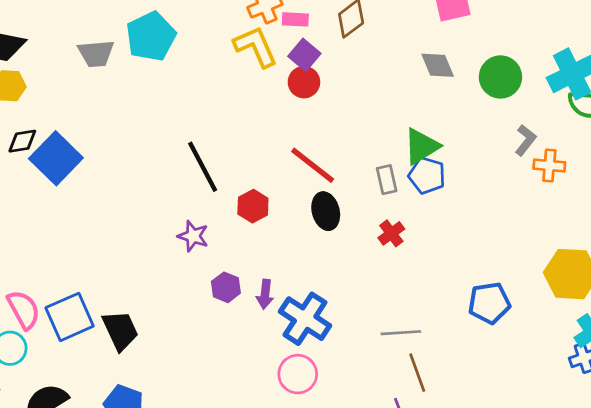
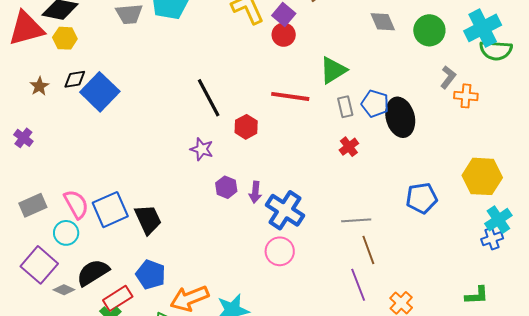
green triangle: (422, 146) -> (333, 70), moved
red line: (313, 165) -> (290, 96), turned -30
black ellipse: (326, 211) -> (400, 117), moved, size x1.4

